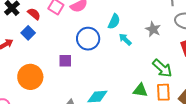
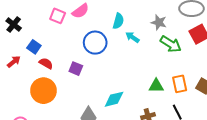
red semicircle: (34, 14) -> (46, 63), moved
purple square: (65, 61) -> (76, 69), turned 32
green arrow: (162, 68) -> (171, 44), moved

